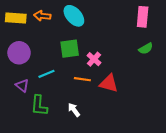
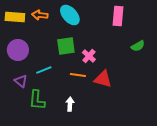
pink rectangle: (143, 17) -> (118, 16), moved
white arrow: (74, 110) -> (70, 104), turned 40

